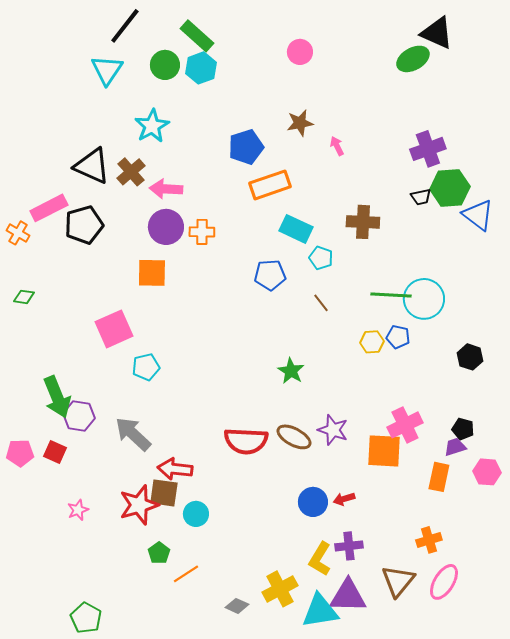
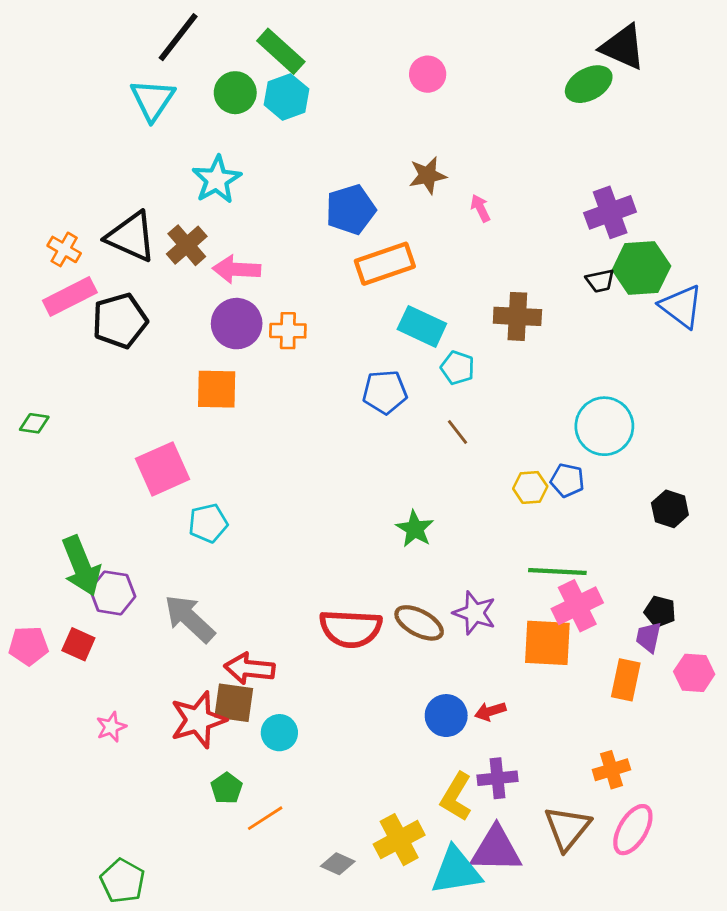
orange cross: (18, 233) -> (64, 249), moved
green line: (391, 295) -> (557, 572), moved
purple trapezoid: (455, 447) -> (649, 637), turned -60

